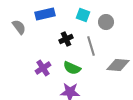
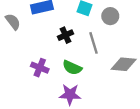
purple cross: (43, 68) -> (40, 68), turned -35

